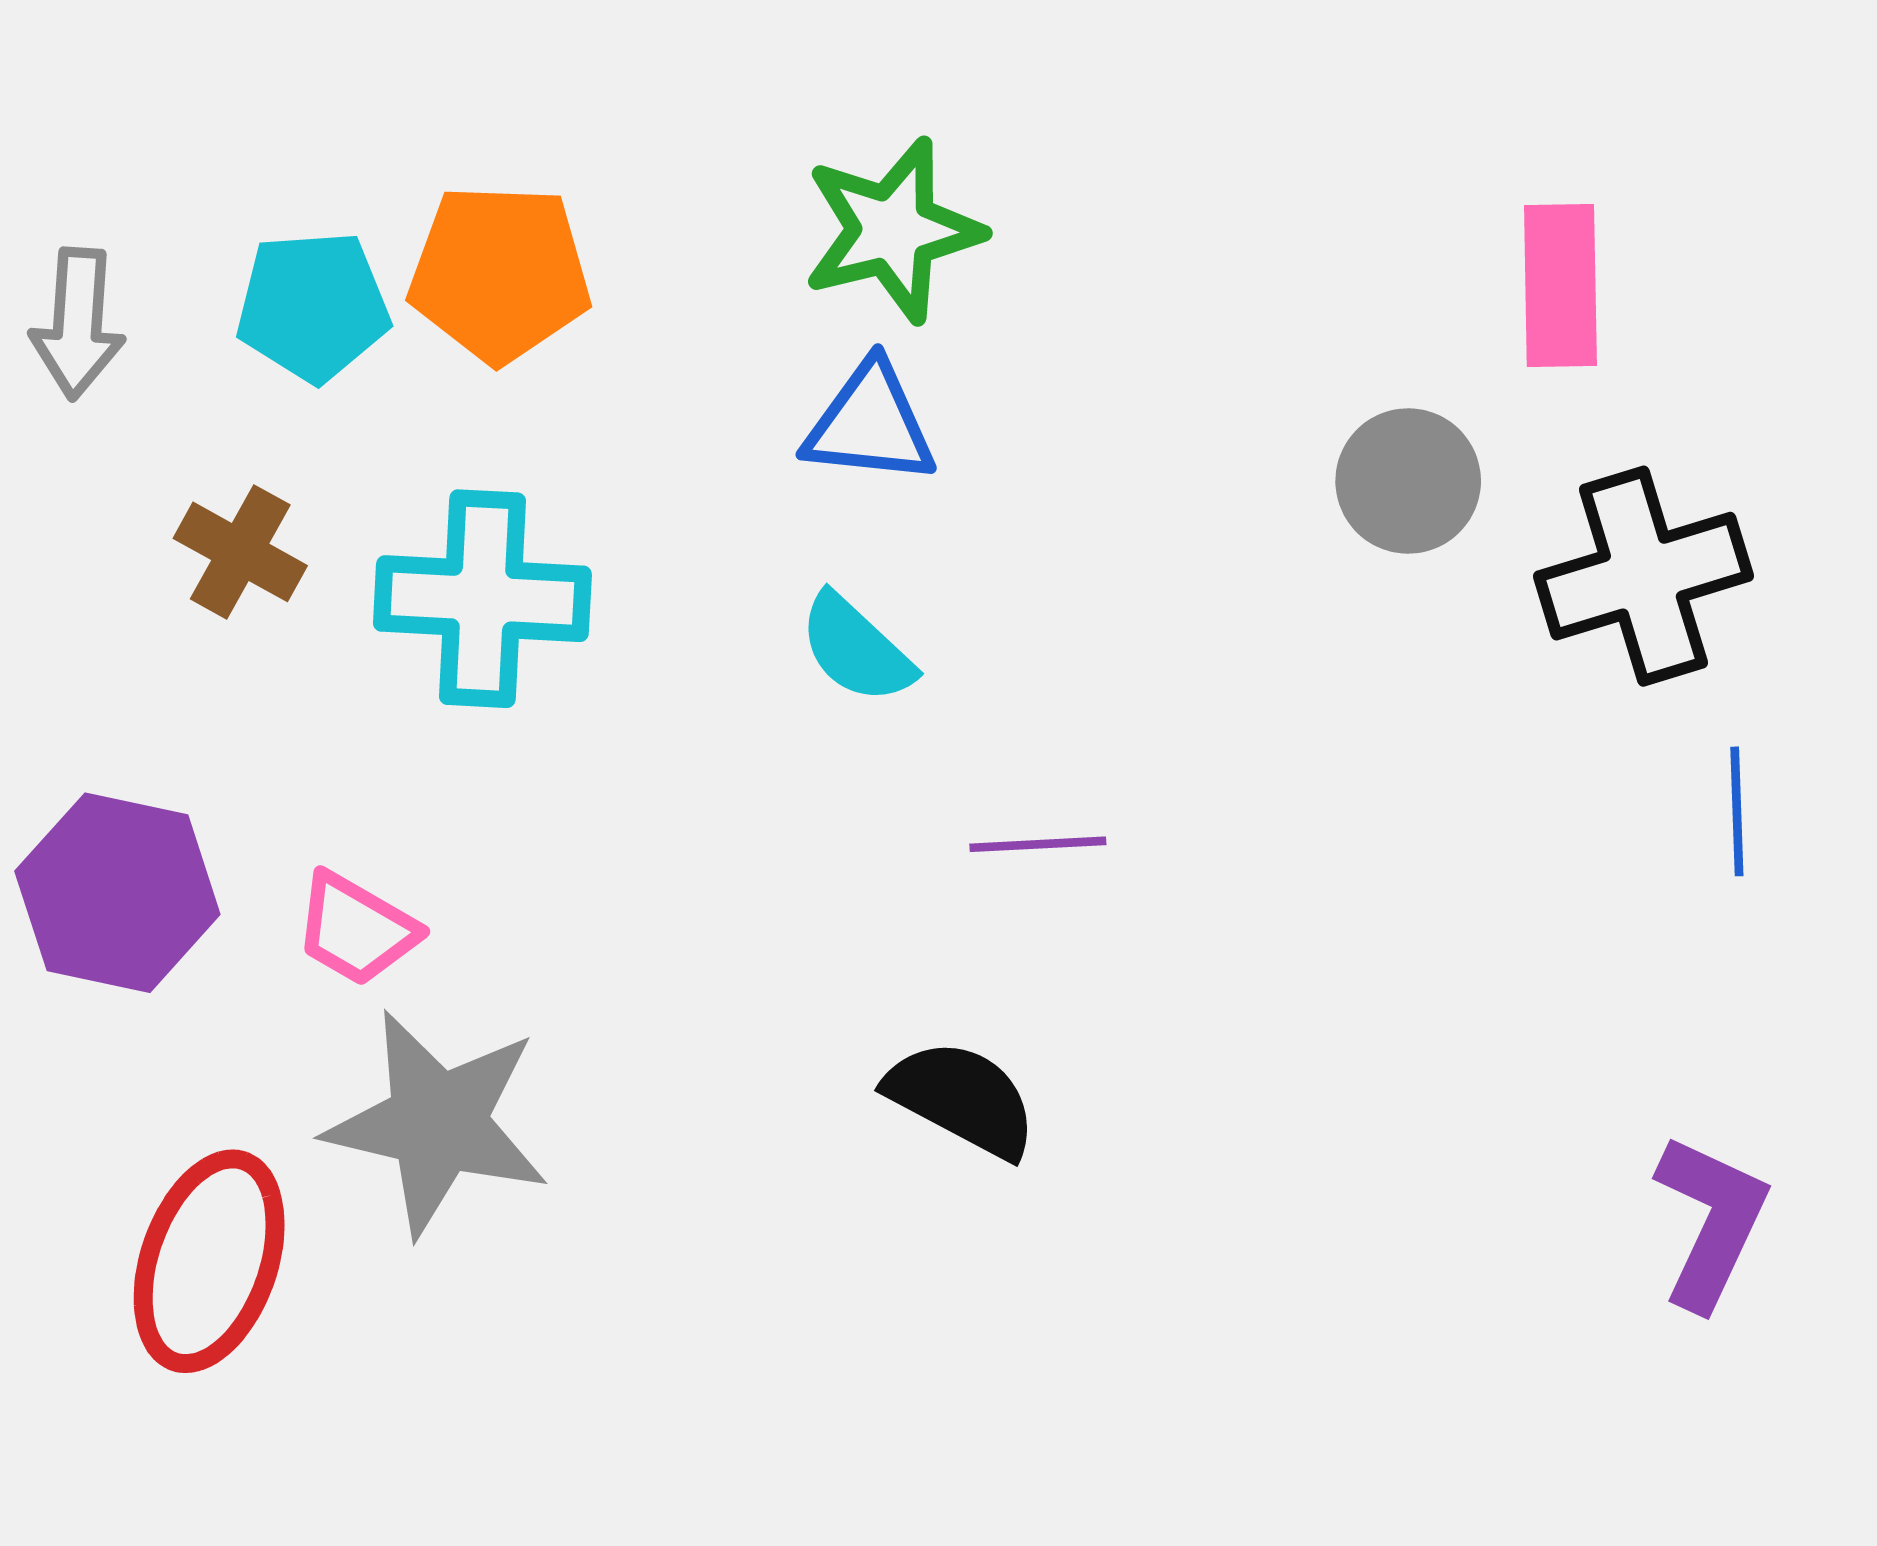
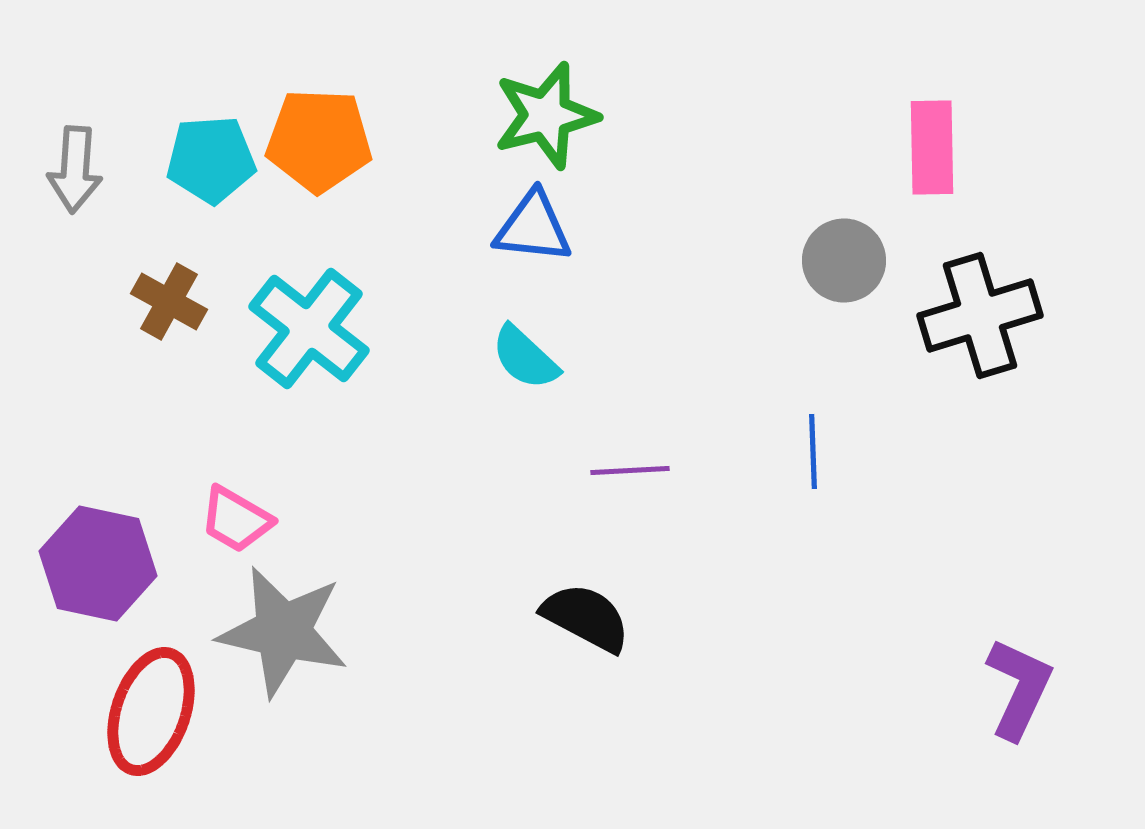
cyan cross: (482, 599) -> (309, 328), turned 35
blue line: (1737, 811) -> (813, 452), moved
purple hexagon: (117, 893) -> (98, 564), moved

